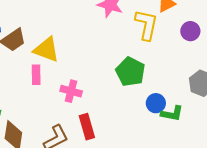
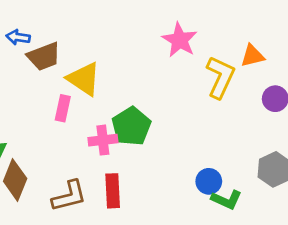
green pentagon: (130, 72) -> (131, 126), moved
pink cross: (71, 91) -> (103, 140), turned -35

